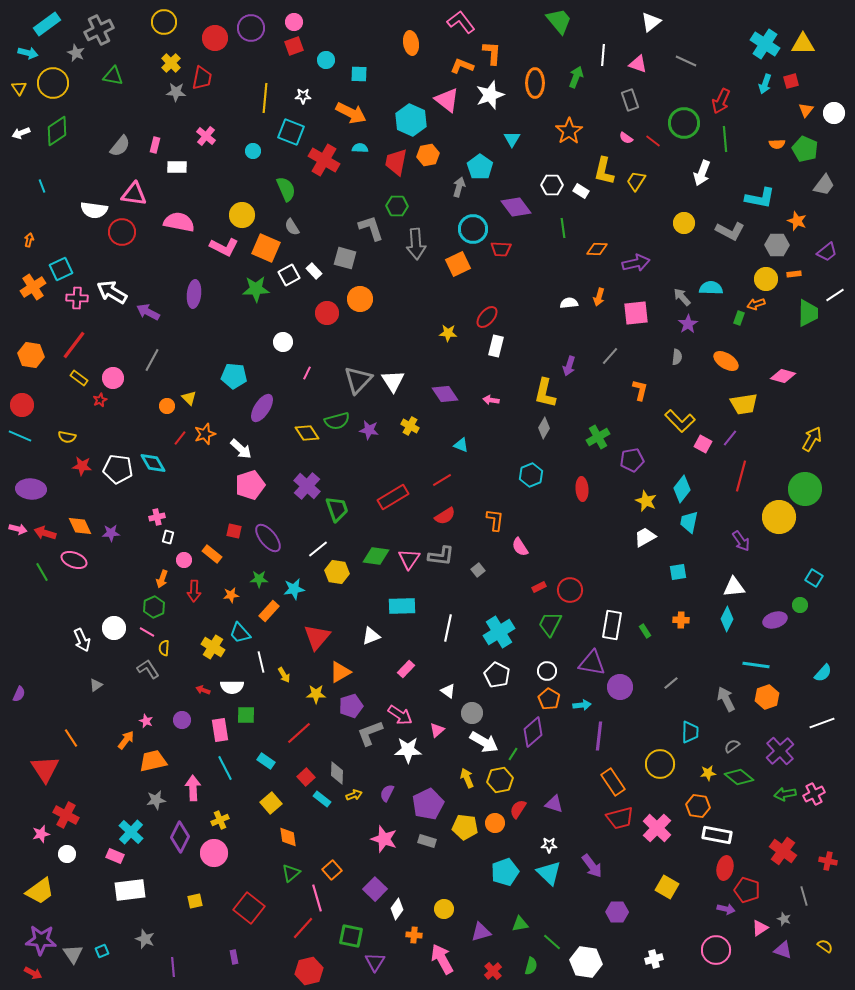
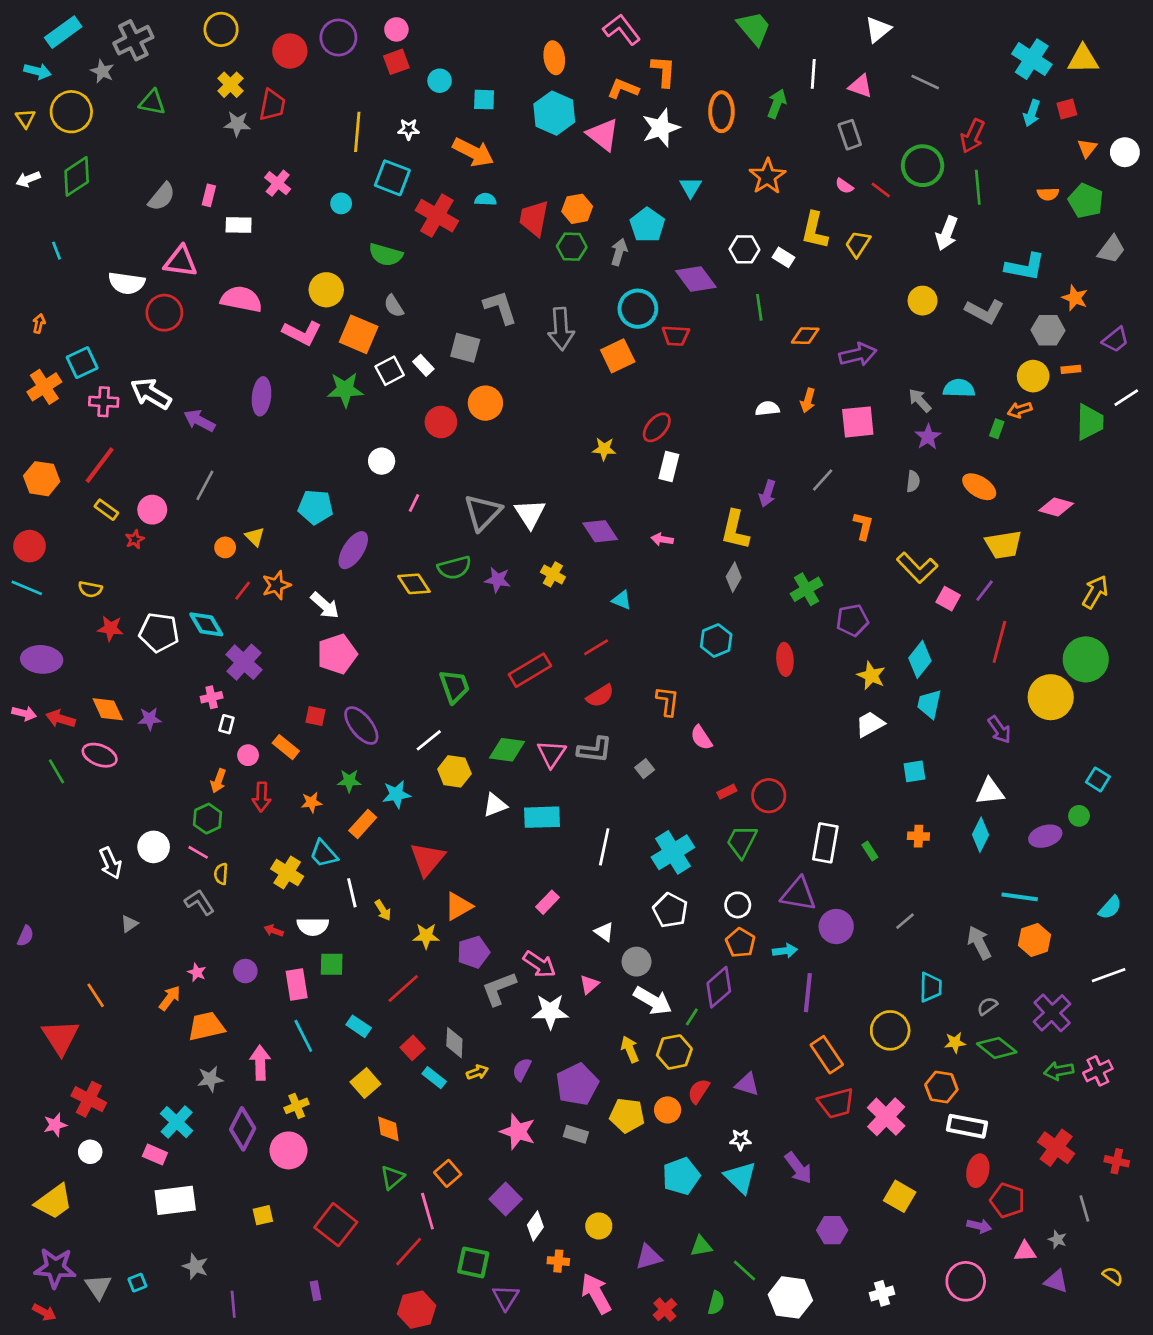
cyan hexagon: (411, 120) -> (554, 113), moved
green semicircle: (286, 189) -> (386, 255), turned 130
green hexagon: (397, 206) -> (572, 247), moved
purple cross: (307, 486) -> (244, 662), moved
white triangle: (371, 636) -> (495, 805), moved
pink triangle: (760, 928) -> (1025, 1252), turned 30

